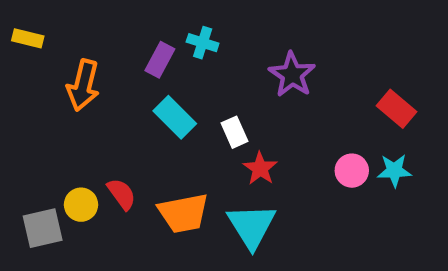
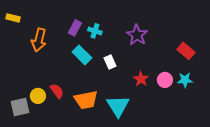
cyan cross: (203, 43) -> (95, 31), moved
red star: (260, 168) -> (141, 79), moved

